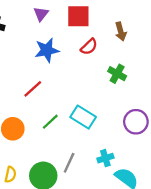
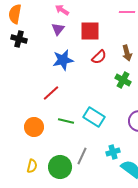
brown arrow: (121, 31) -> (127, 53), moved
green line: (50, 122) -> (66, 121), turned 56

